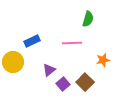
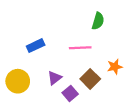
yellow circle: (13, 62) -> (18, 81), moved
brown square: (85, 82) -> (90, 79), moved

